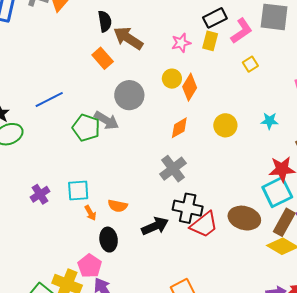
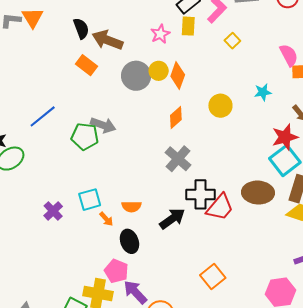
gray circle: (129, 95) -> (136, 76), moved

